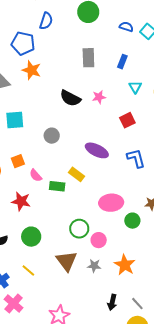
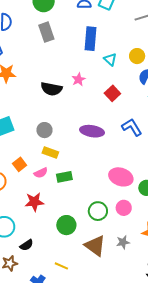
gray rectangle: (88, 58) -> (46, 32), moved
blue rectangle: (122, 62) -> (91, 39), size x1.6
yellow rectangle: (76, 174) -> (50, 152), moved
pink semicircle: (36, 175) -> (41, 173), turned -56
pink ellipse: (111, 203) -> (121, 177), turned 40
green circle: (31, 237) -> (66, 225), moved
pink circle: (99, 240) -> (124, 208), moved

